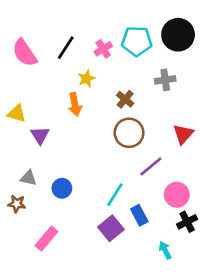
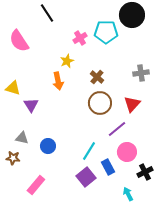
black circle: (178, 35) -> (132, 15), moved
black line: (66, 48) -> (47, 13), moved, turned -66
gray cross: (165, 80) -> (141, 73), moved
red triangle: (183, 134) -> (132, 104), moved
pink circle: (177, 195) -> (127, 152), moved

